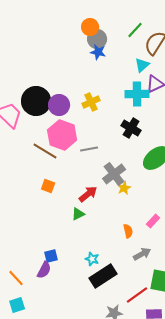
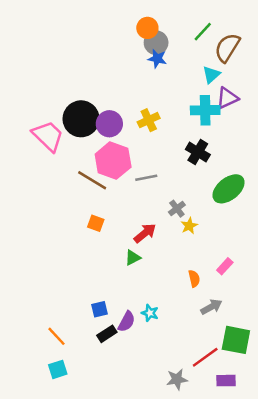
gray cross: (114, 174) -> (177, 209), size x0.6
purple semicircle: (44, 270) -> (127, 322), moved
black rectangle: (103, 276) -> (107, 334), moved, size x0.6

